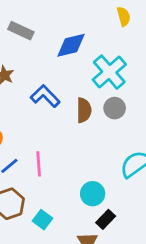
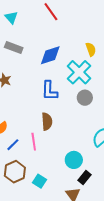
yellow semicircle: (124, 16) -> (91, 49), moved
blue L-shape: (45, 96) -> (49, 91), moved, turned -130
brown semicircle: (84, 110) -> (47, 121), moved

